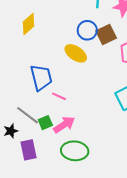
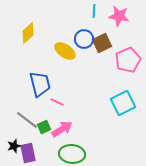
yellow ellipse: (76, 53) -> (65, 51), moved
black star: (11, 131) -> (14, 146), moved

